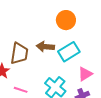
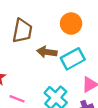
brown trapezoid: (19, 53) -> (22, 31), moved

